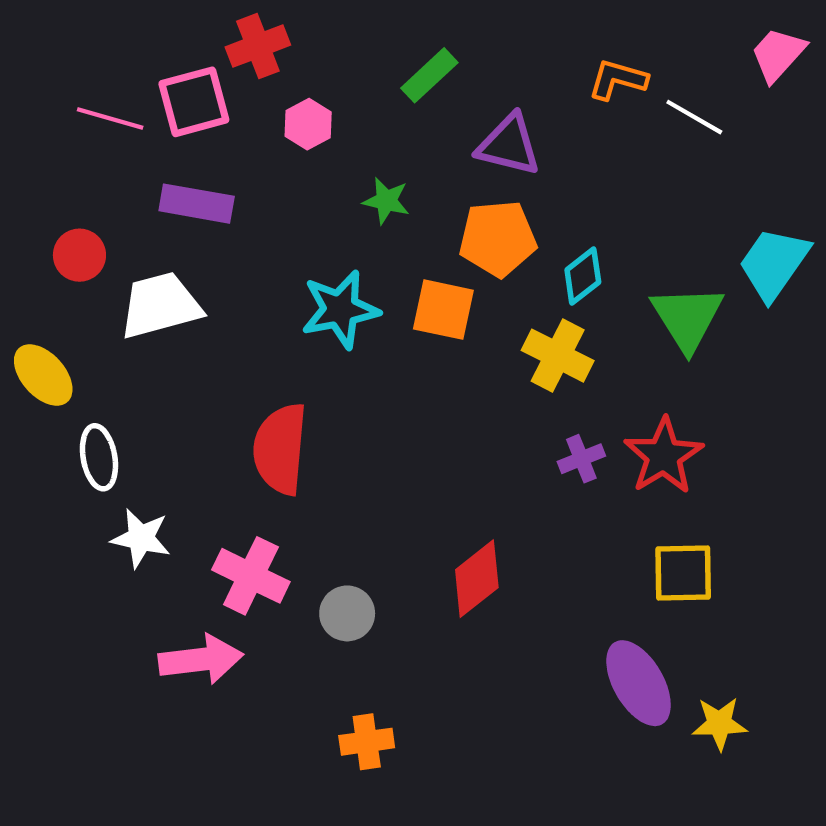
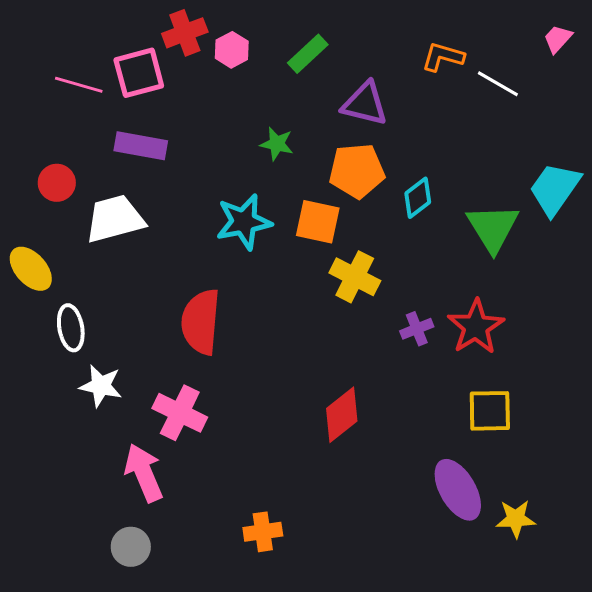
pink trapezoid: (778, 54) -> (558, 39), size x0.7
pink hexagon: (308, 124) -> (232, 50), moved
yellow cross: (558, 356) -> (355, 277), moved
gray circle: (347, 613) -> (131, 547), moved
pink arrow: (201, 659) -> (144, 473), turned -106

